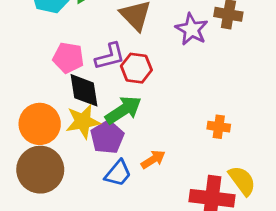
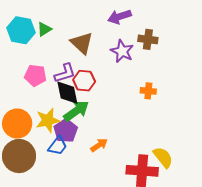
black diamond: (84, 90) -> (67, 93), moved
orange cross: (219, 127) -> (148, 91), moved
blue trapezoid: (118, 173) -> (58, 146), moved

